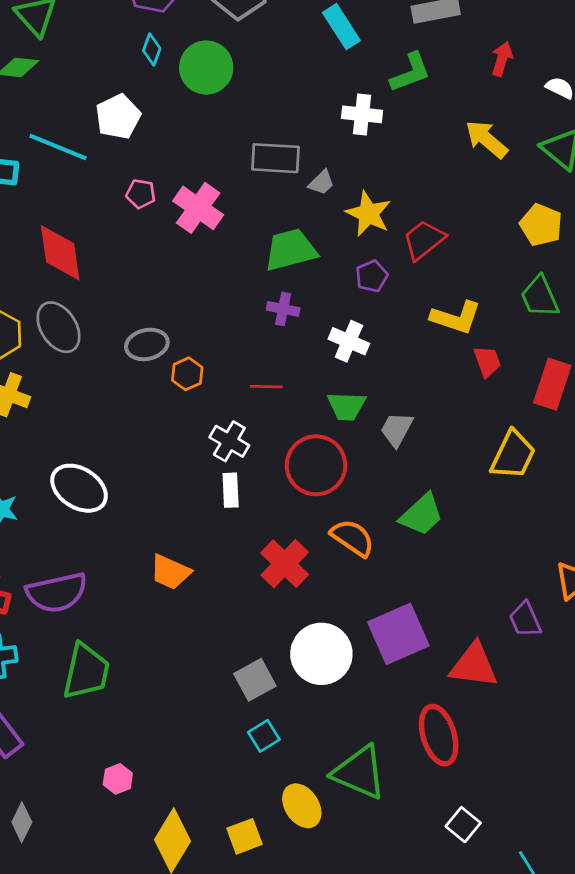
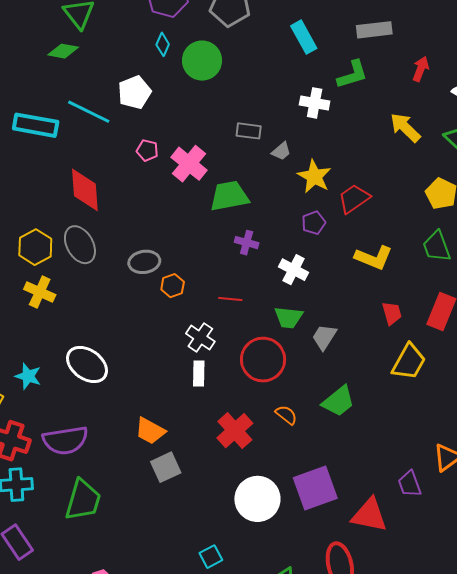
gray rectangle: (275, 158) -> (249, 131), size x0.7
green trapezoid: (291, 250) -> (229, 196), moved
red trapezoid: (487, 361) -> (392, 313), moved
orange semicircle: (352, 538) -> (286, 415), size x0.7
gray square: (255, 680) -> (166, 467), moved

